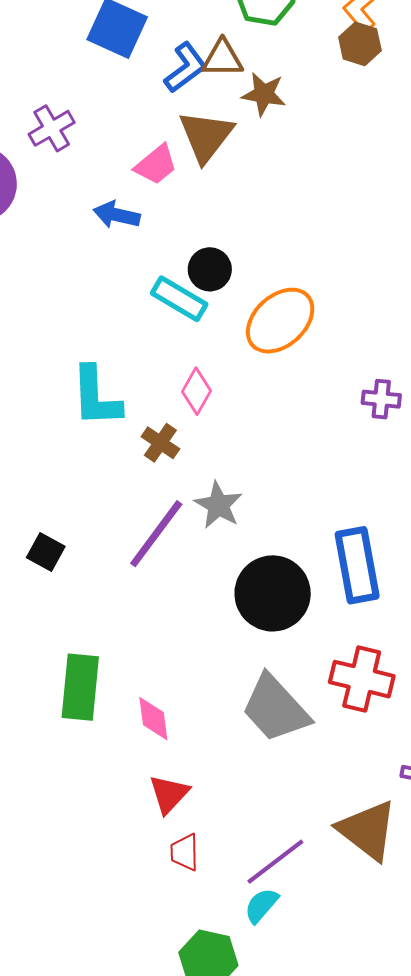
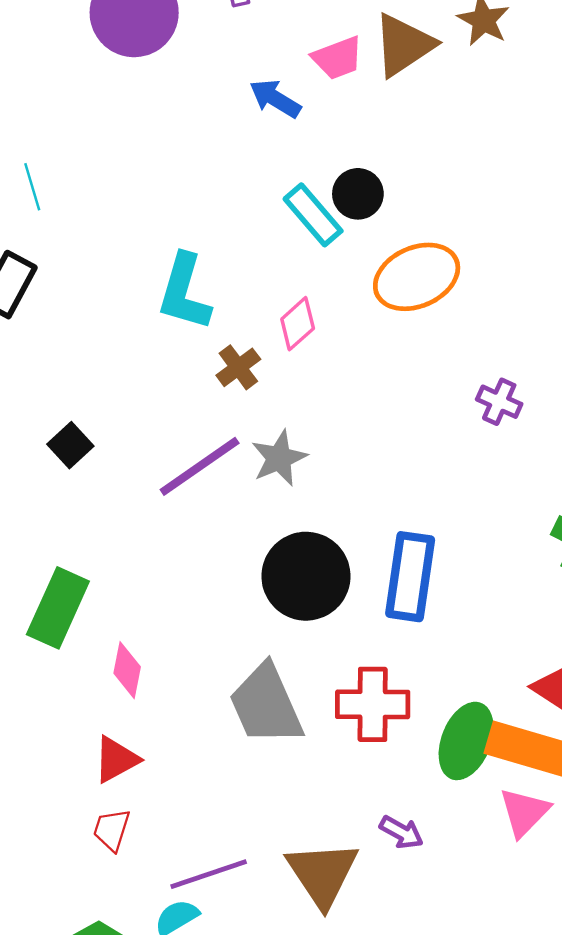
red cross: (362, 679) -> (373, 704), turned -32

